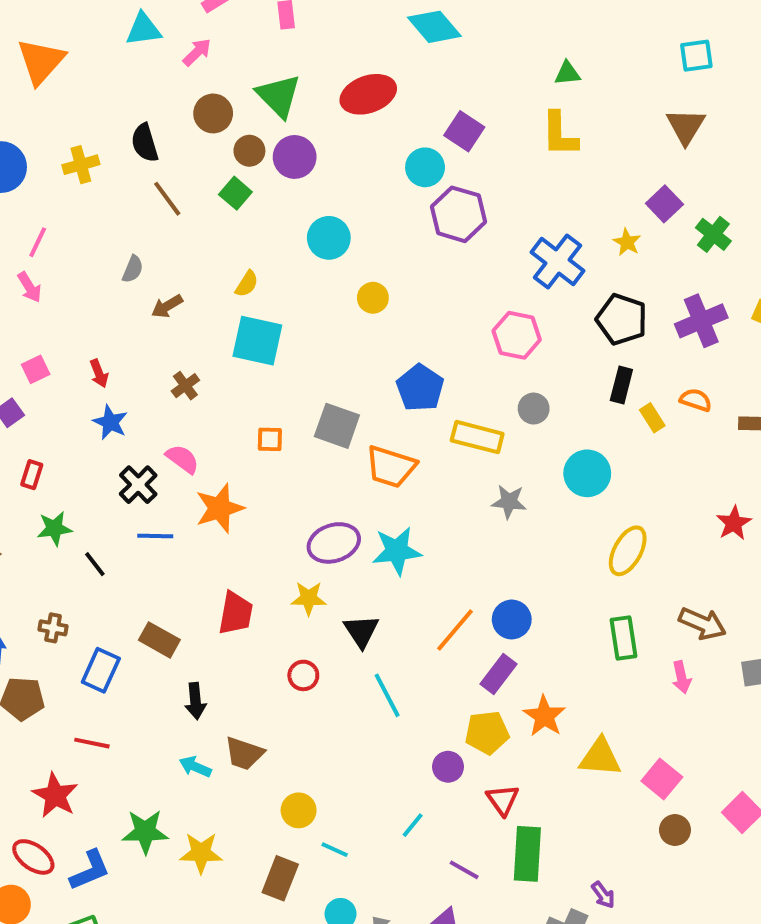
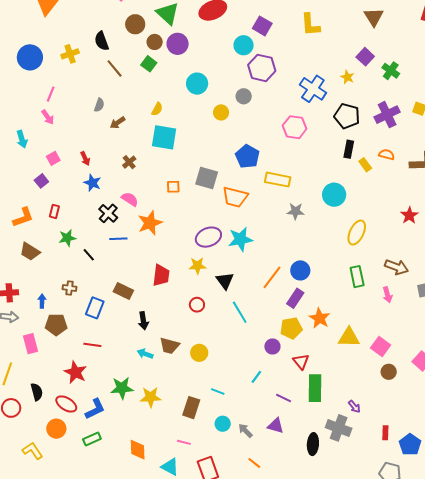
gray circle: (534, 409) -> (244, 96), moved
yellow circle: (299, 810) -> (199, 353), moved

